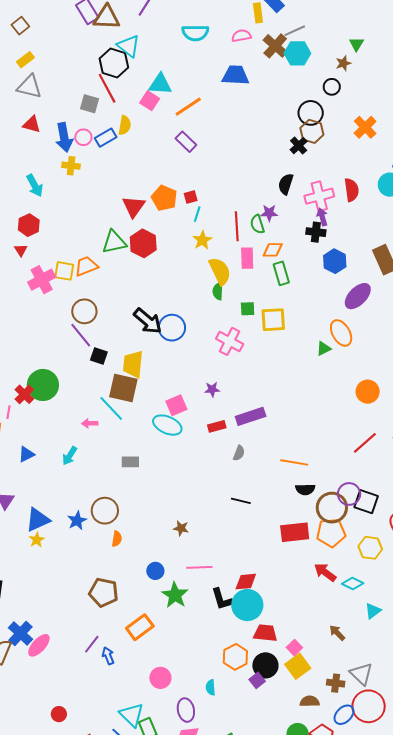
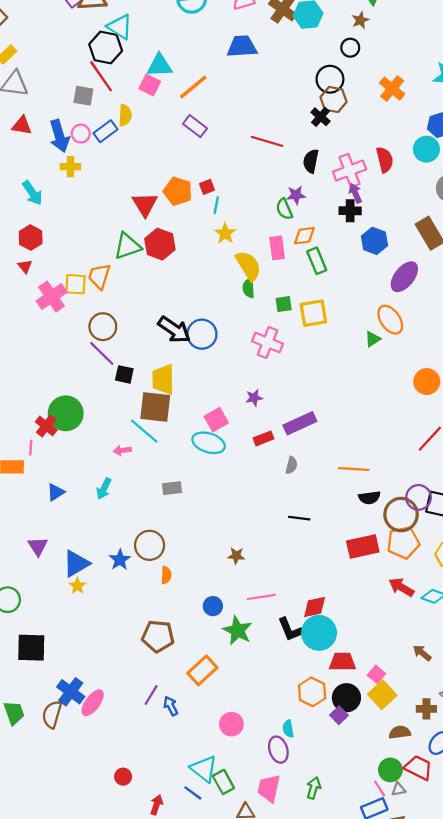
red line: (237, 226) -> (267, 141), moved, turned -64
orange trapezoid: (86, 266) -> (99, 276), turned -45
purple ellipse: (186, 710) -> (278, 750), moved

